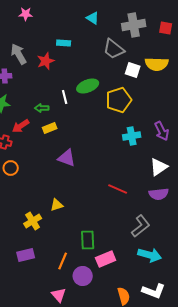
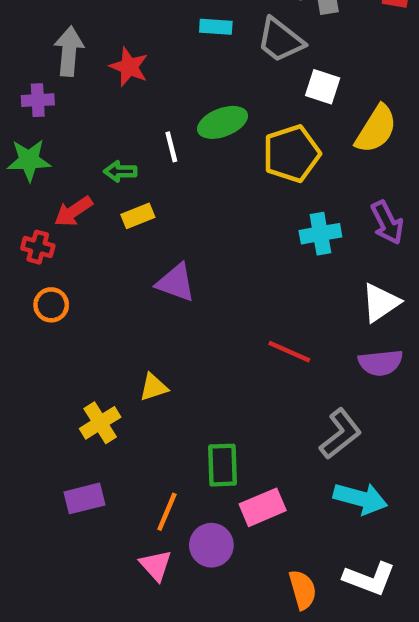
cyan rectangle: (64, 43) -> (216, 27), moved
gray arrow: (19, 54) -> (69, 51), turned 35
red star: (46, 61) -> (129, 67), turned -30
yellow semicircle: (157, 64) -> (376, 129), moved, turned -60
pink triangle: (59, 295) -> (156, 565), moved

